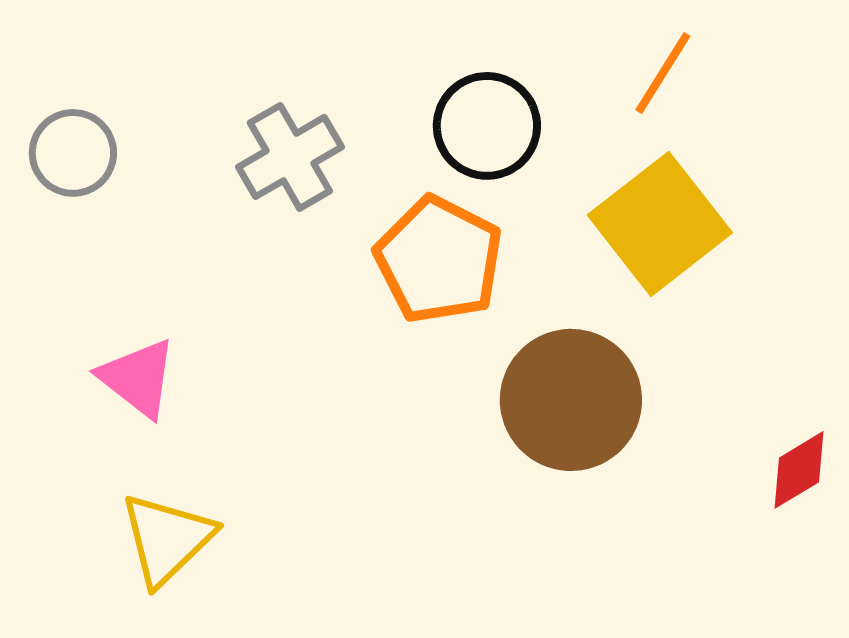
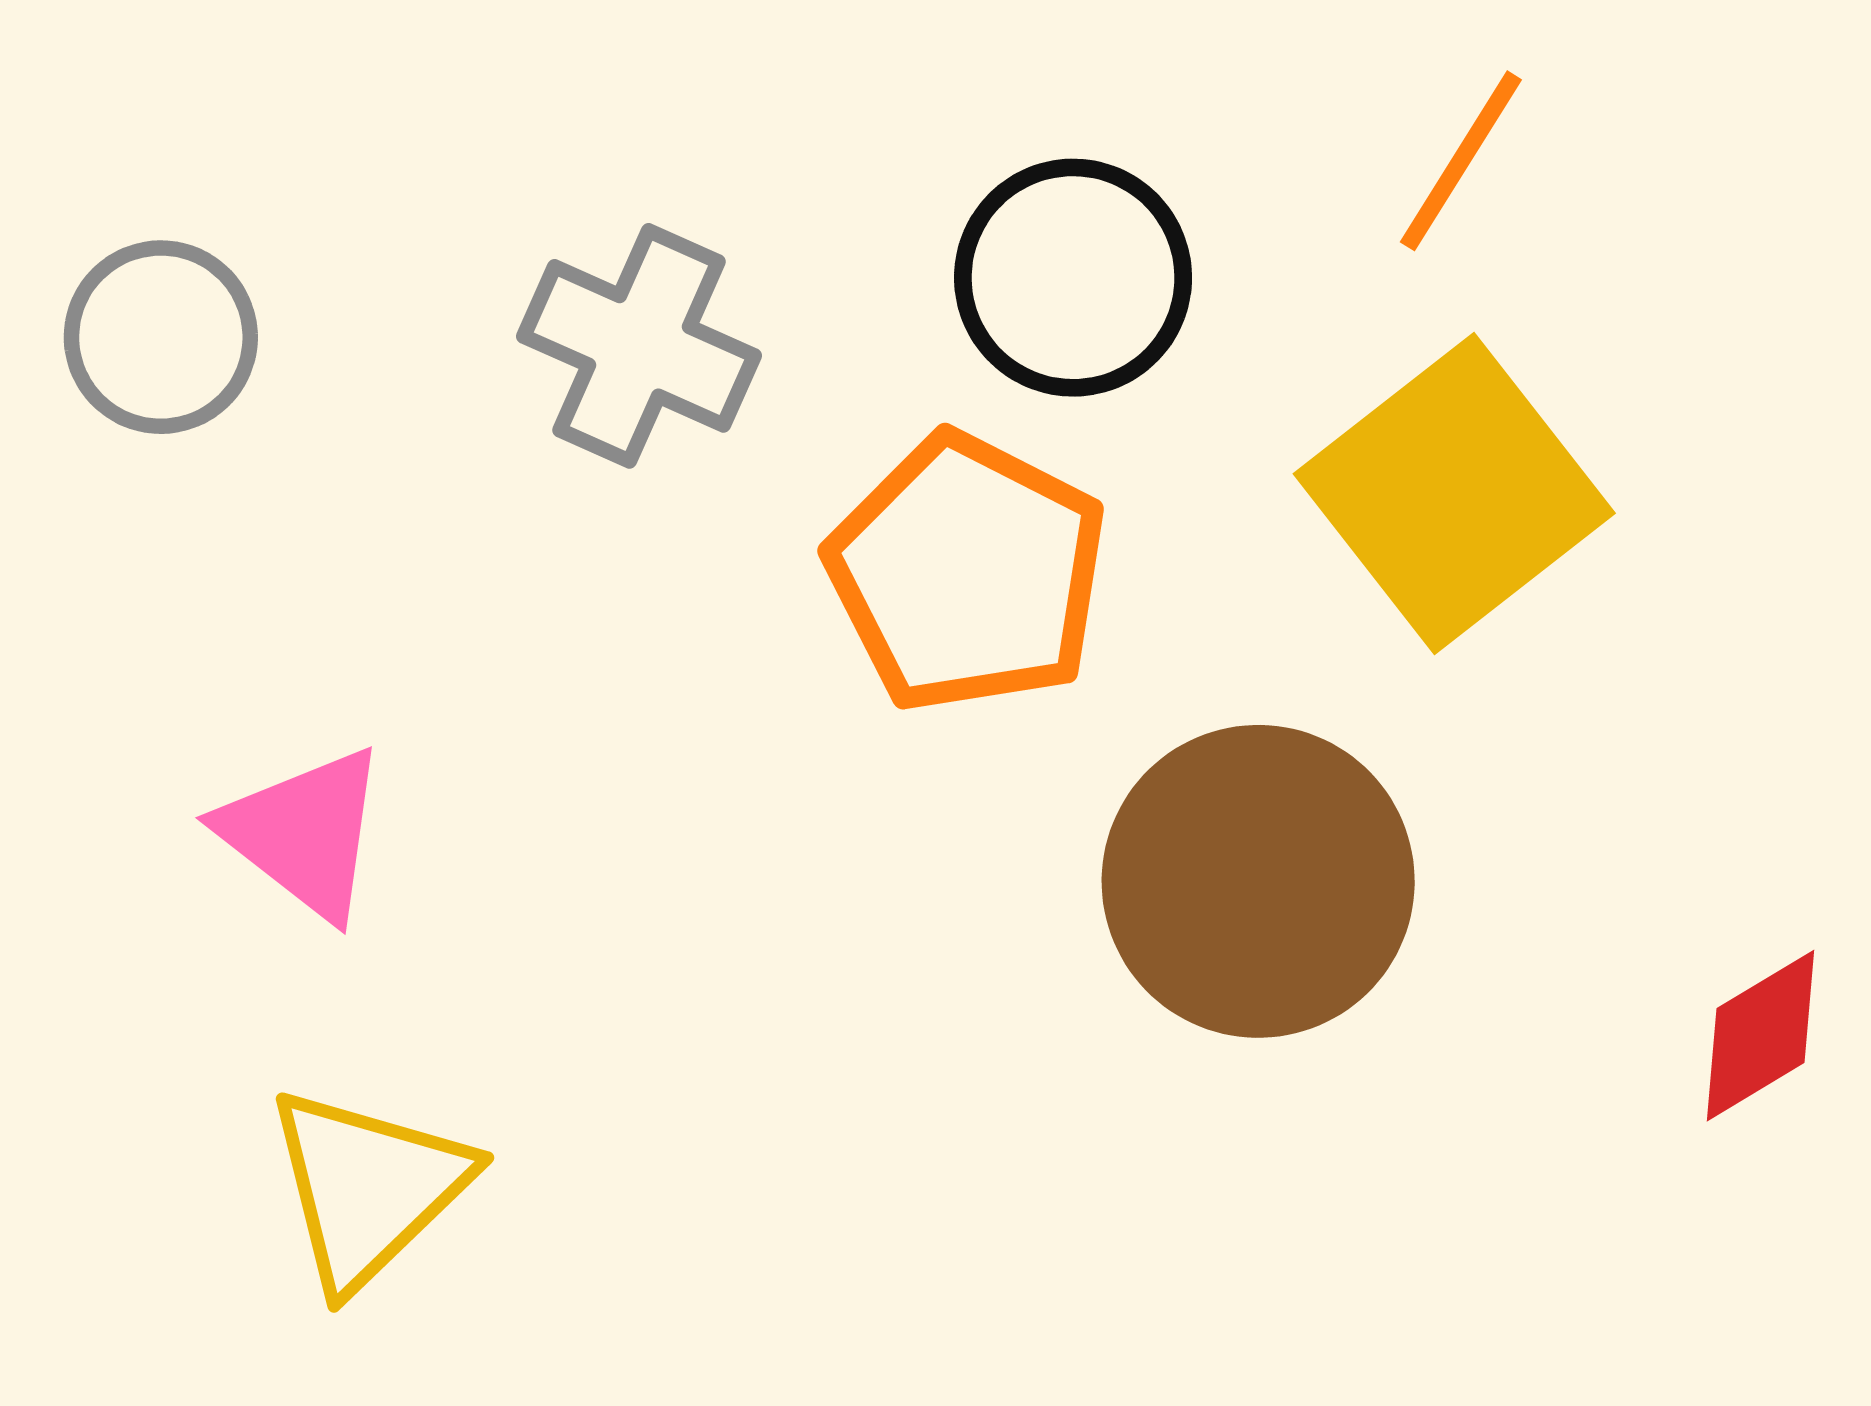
gray cross: (290, 157) -> (639, 346), turned -36

